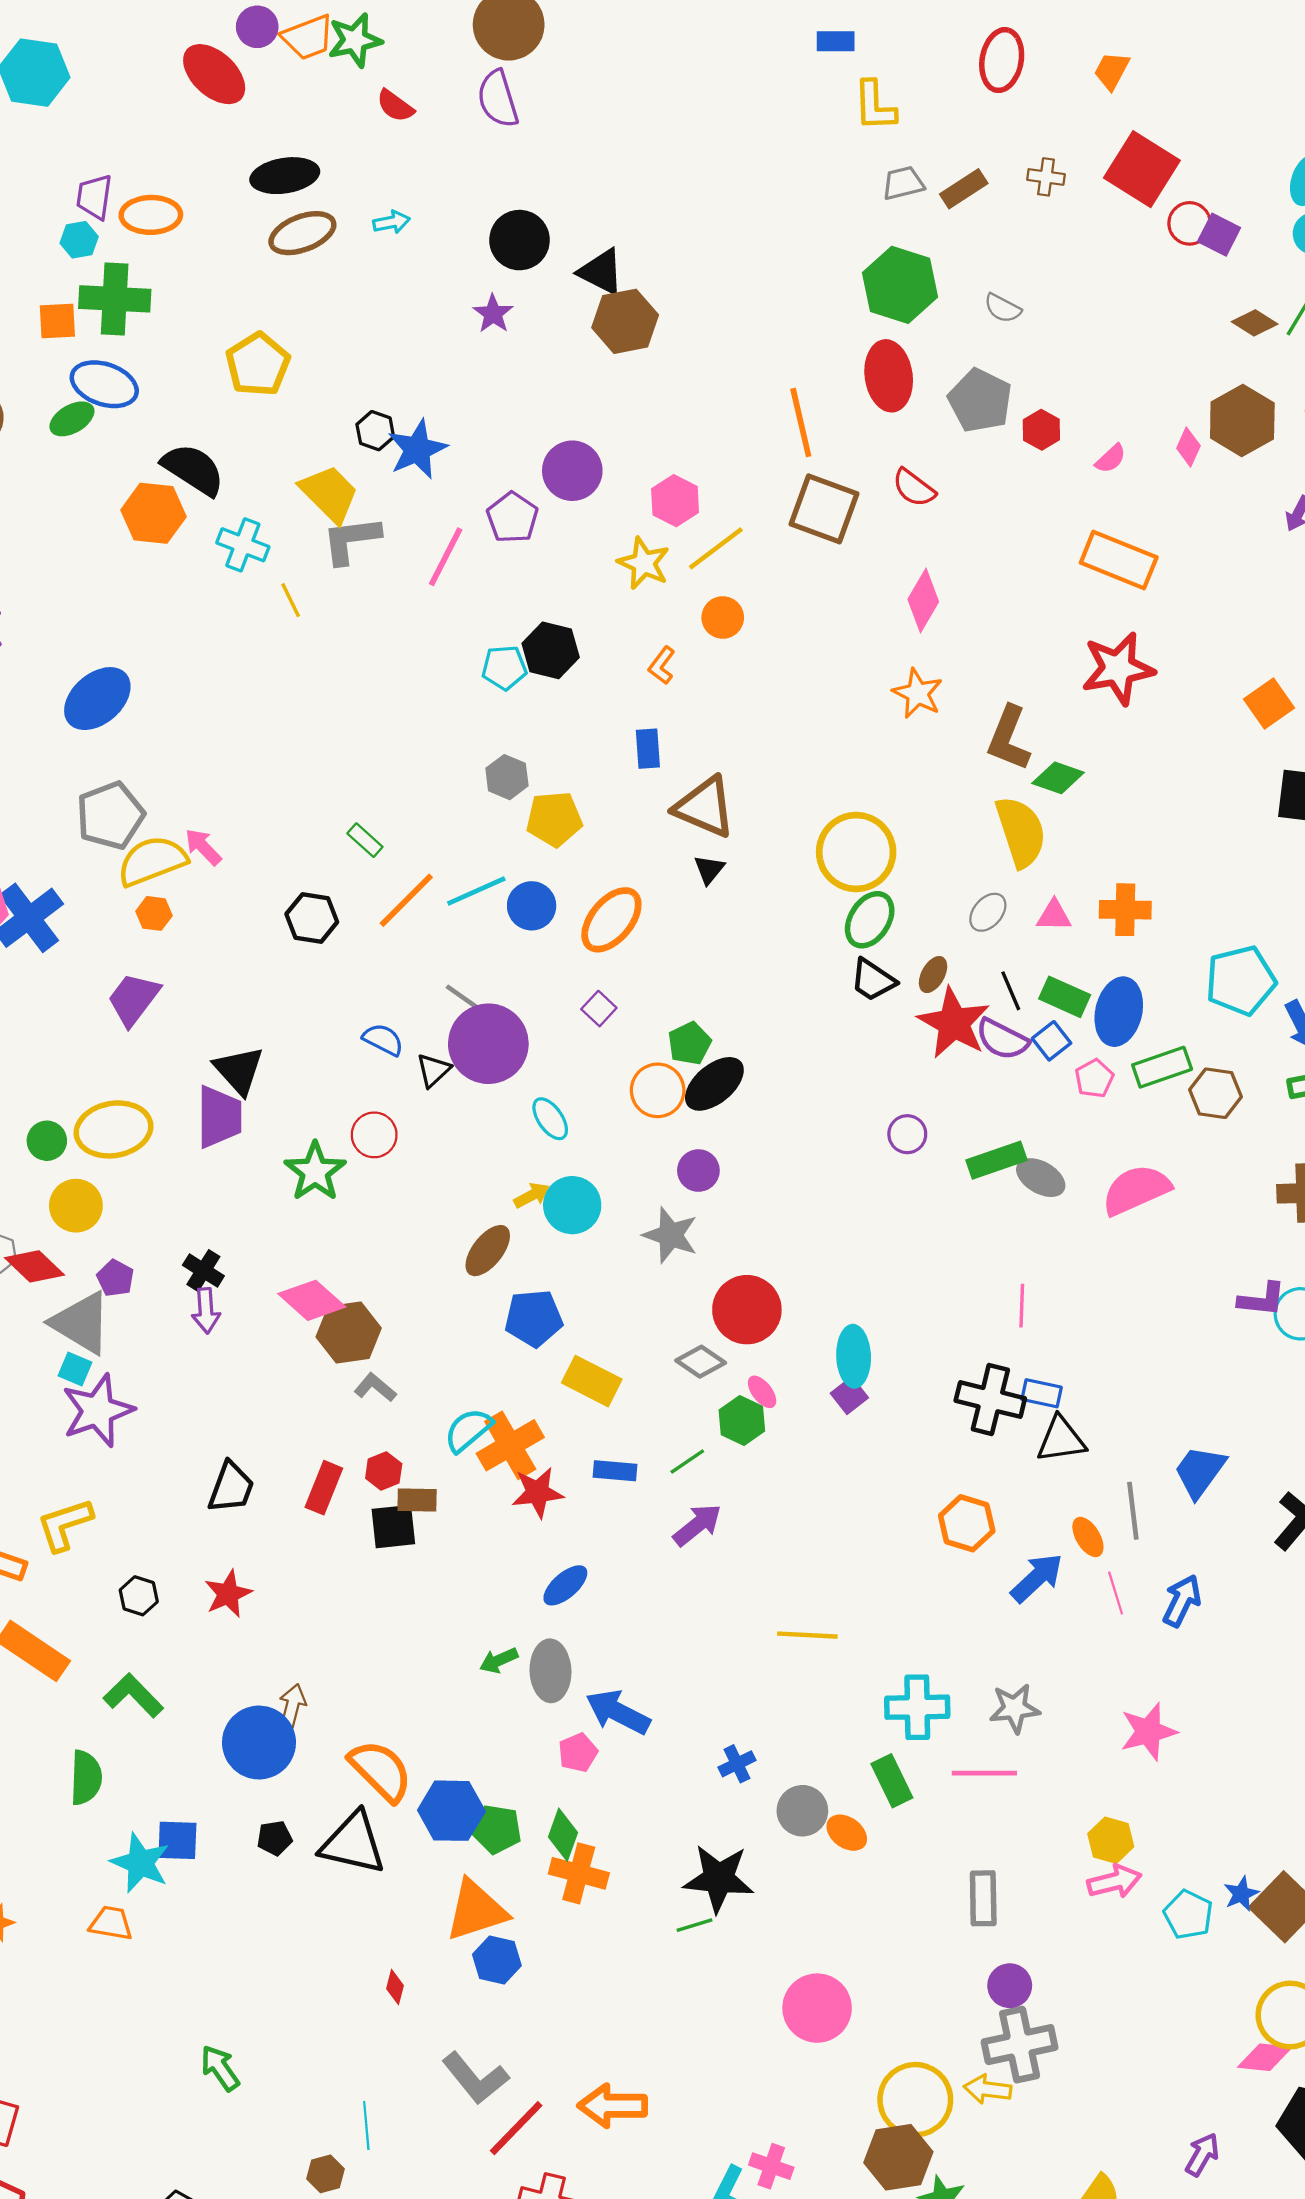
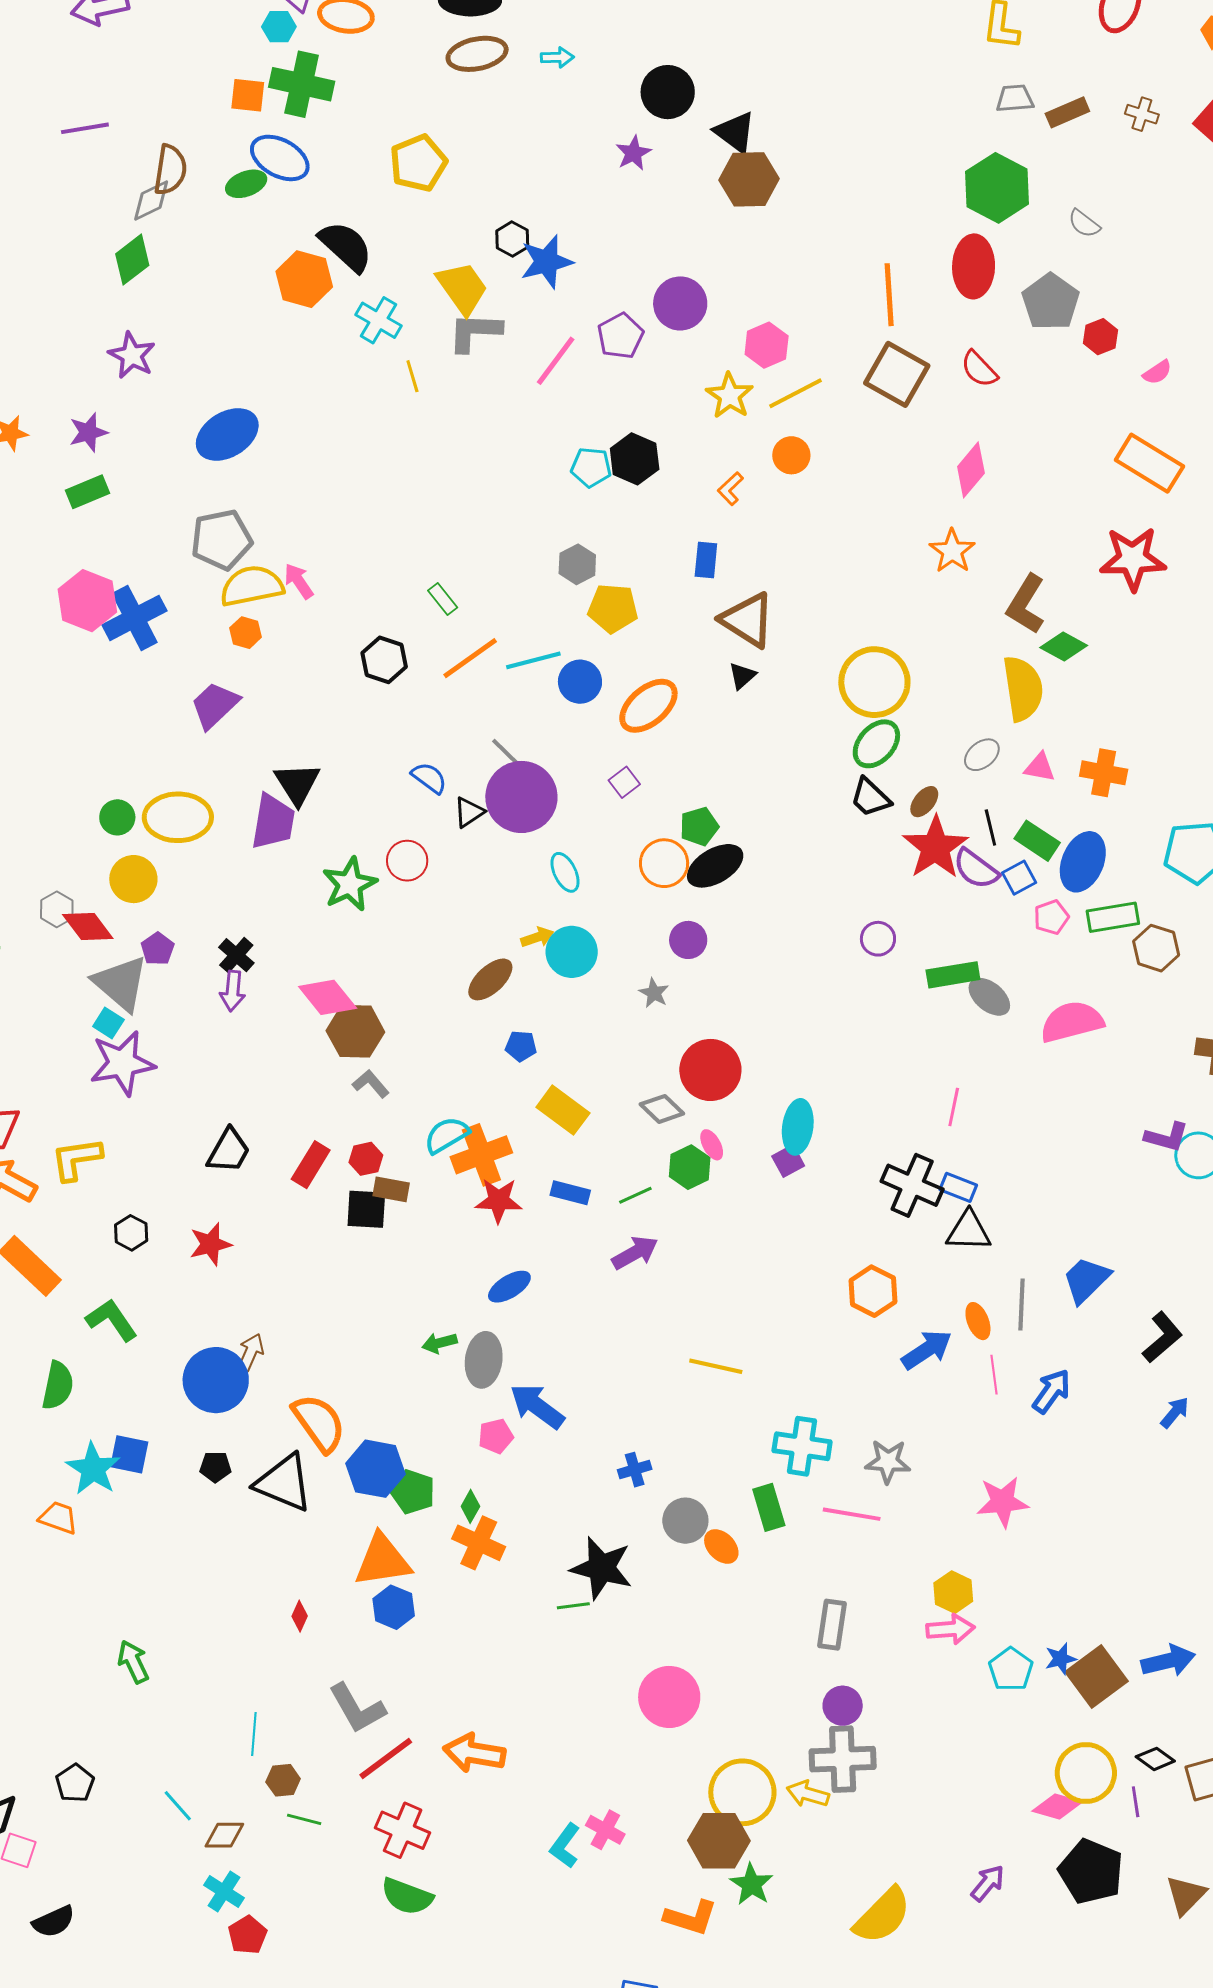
gray star: (671, 1235) -> (654, 993), size x0.6
blue pentagon: (534, 1318) -> (521, 1046), size x0.6
green diamond: (563, 1835) -> (470, 1506), size x0.7
brown hexagon: (325, 2174) -> (283, 1780), moved

